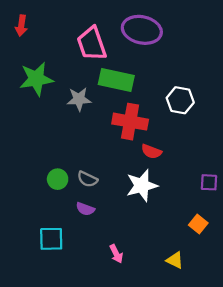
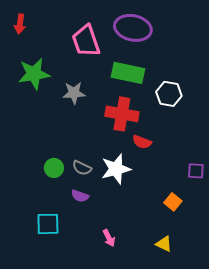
green rectangle: (116, 80) -> (128, 73), moved
white star: (142, 186) -> (116, 169), moved
orange square: (198, 224) -> (173, 202), moved

